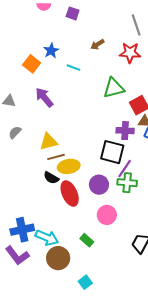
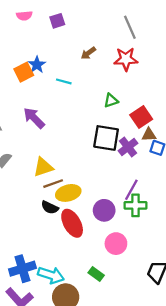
purple square: (73, 13) -> (57, 21), turned -32
orange square: (32, 64) -> (24, 72), moved, turned 30
green triangle: (114, 88) -> (111, 100), size x0.6
purple cross: (125, 131) -> (128, 147), turned -36
black square: (112, 152) -> (106, 138), moved

